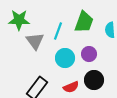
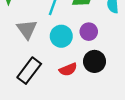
gray triangle: (35, 41) -> (27, 29), moved

